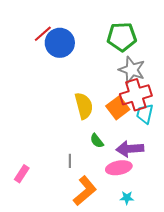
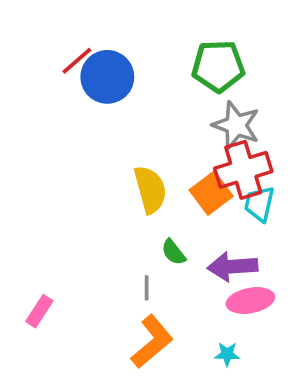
gray line: (70, 161) -> (147, 288), moved
pink ellipse: (119, 168) -> (250, 300), moved

